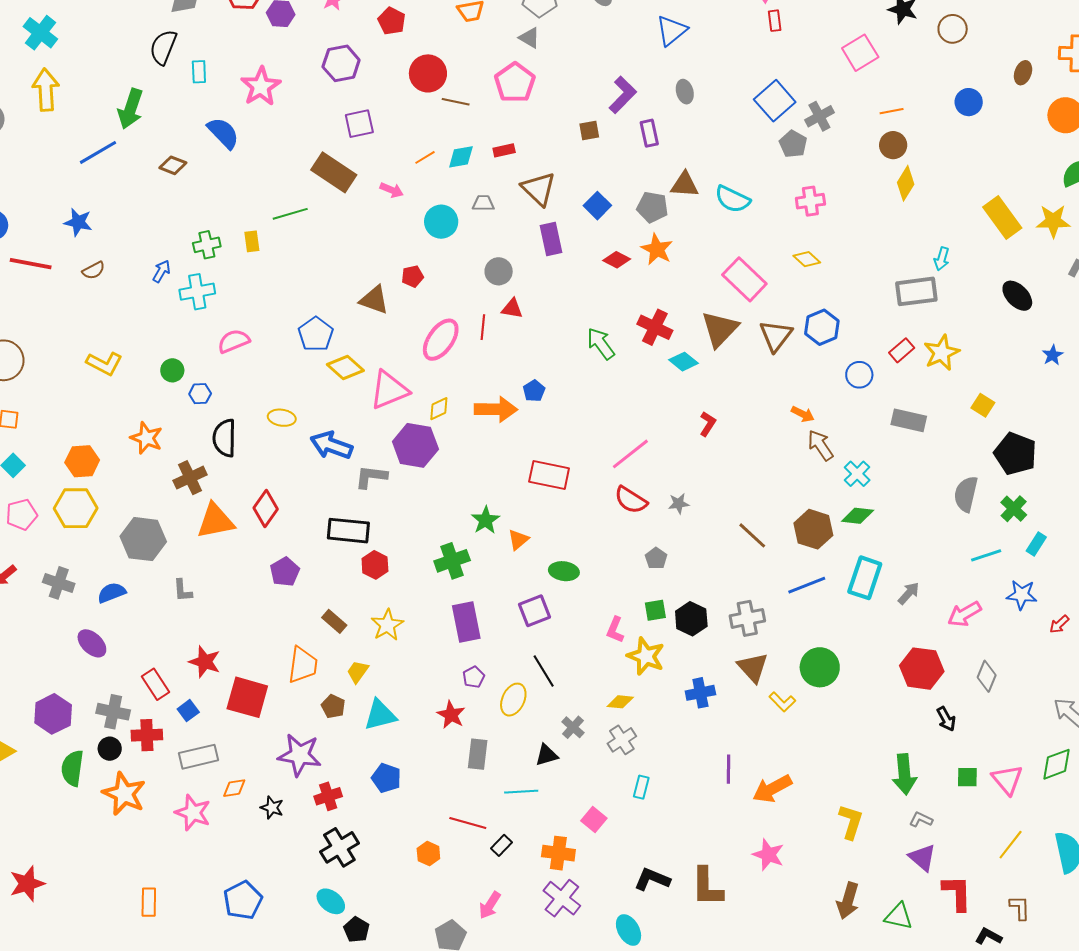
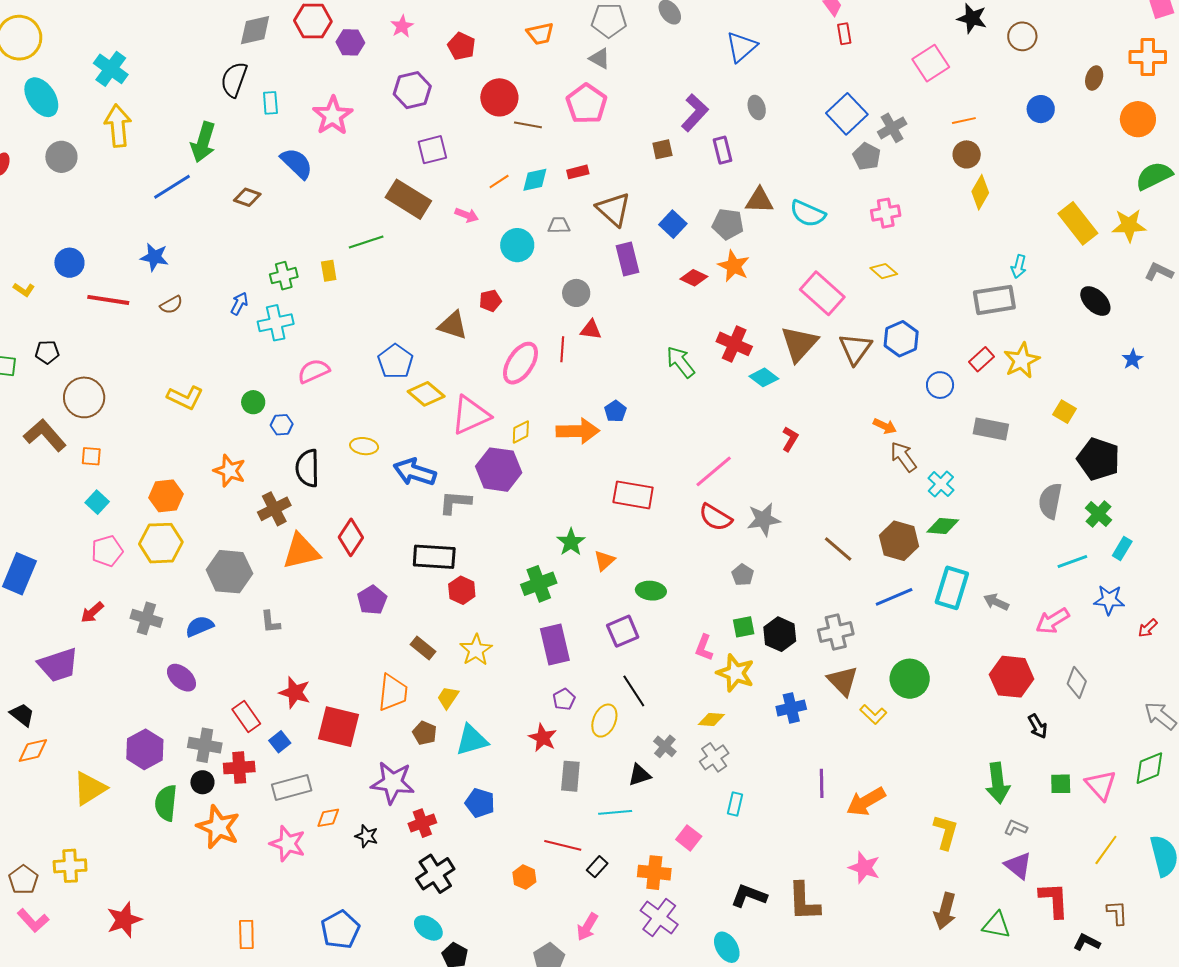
gray star: (679, 504) -> (764, 519), size x1.6
gray arrow: (909, 593) -> (996, 602), turned -105

